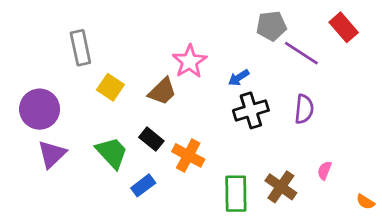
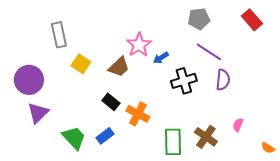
purple line: (301, 53) -> (209, 52), moved
blue arrow: (239, 78) -> (161, 58), moved
green trapezoid: (112, 153) -> (74, 138), moved

